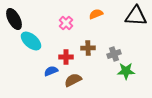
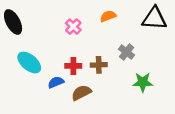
cyan ellipse: (31, 41) -> (29, 63), moved
brown cross: (88, 48) -> (99, 65), moved
gray cross: (114, 54) -> (127, 52), moved, turned -32

